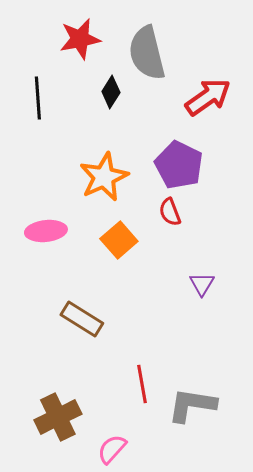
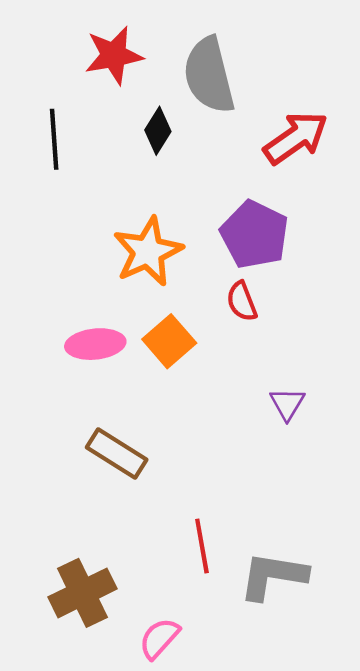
pink ellipse: (46, 231) -> (95, 344), moved

